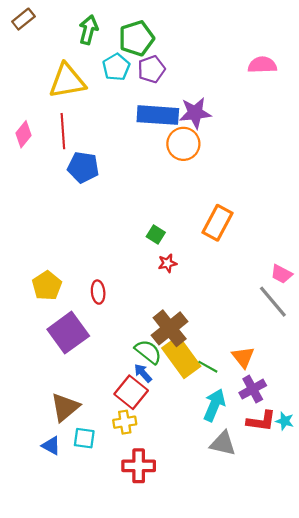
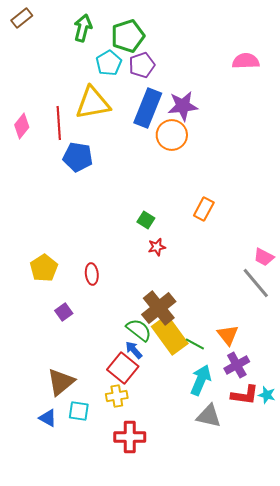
yellow triangle: (67, 81) -> (93, 103), moved
blue rectangle: (158, 115) -> (148, 108), turned -72
orange rectangle: (218, 223) -> (204, 209), size x0.7
purple square: (68, 333) -> (64, 312), size x0.5

